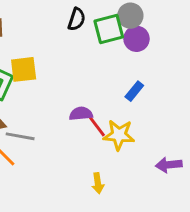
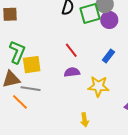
yellow square: (24, 69) -> (32, 65), moved
red line: (97, 127) -> (71, 50), moved

